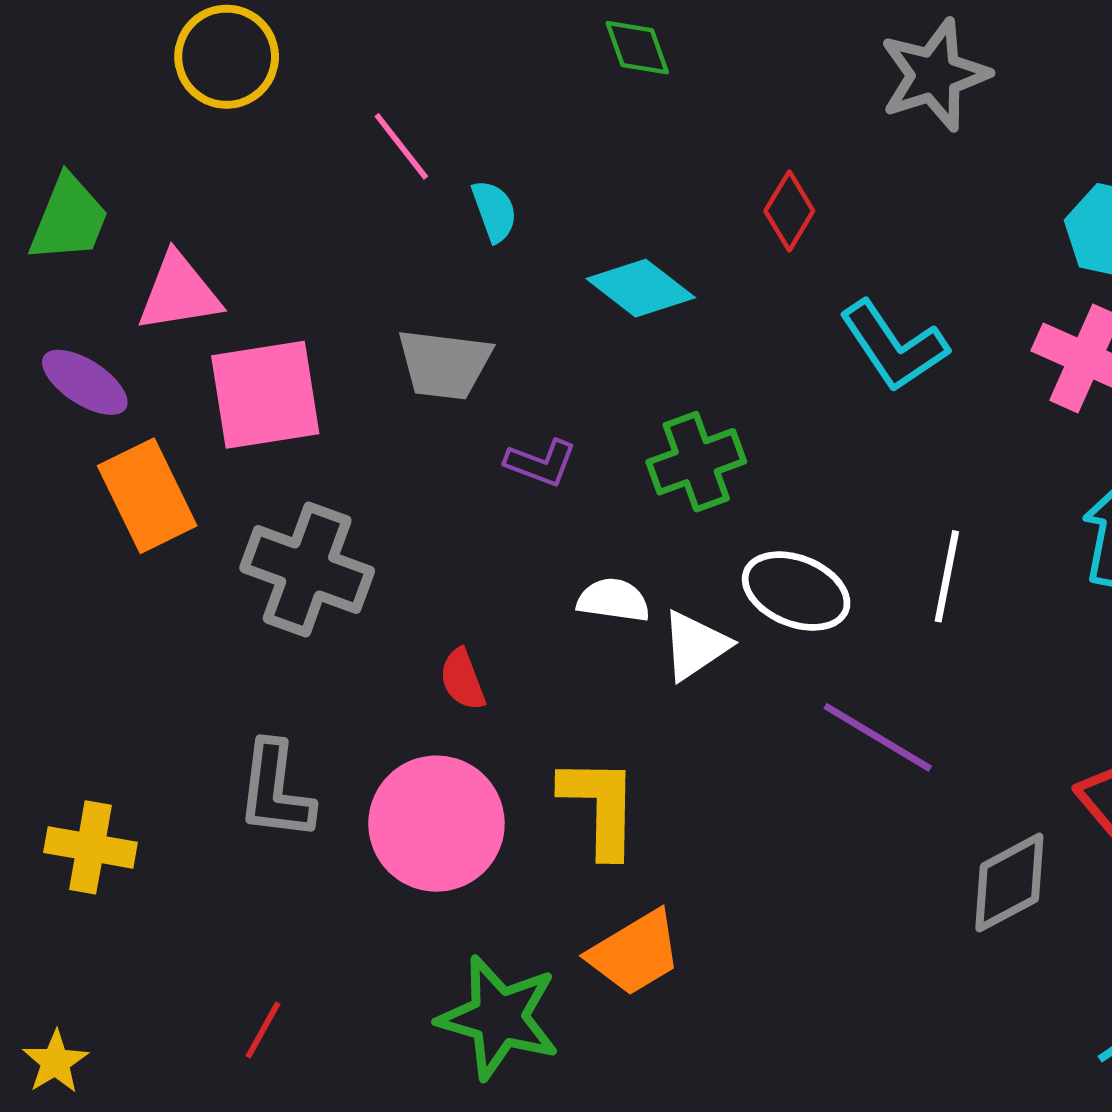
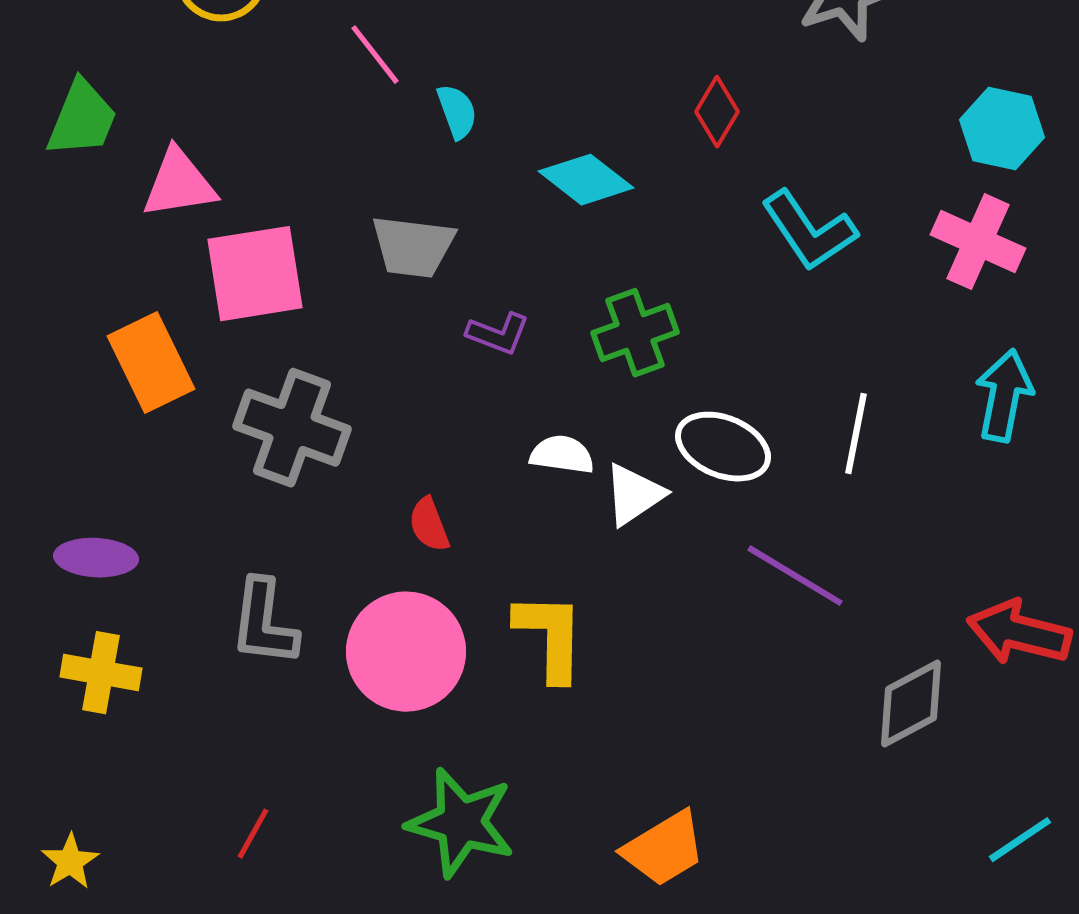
purple ellipse: (85, 382) -> (96, 558), moved, turned -30
orange trapezoid: (635, 953) -> (664, 849), moved

